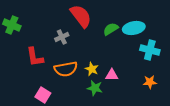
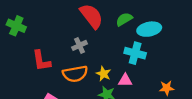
green semicircle: (111, 29) -> (124, 19), moved
gray cross: (62, 37) -> (80, 45), moved
cyan cross: (150, 50) -> (135, 53), moved

